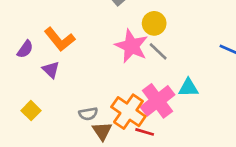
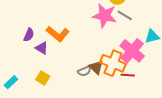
orange L-shape: (60, 39) -> (58, 34), moved
purple triangle: (51, 70) -> (42, 48), moved
brown triangle: (102, 131) -> (96, 67), moved

